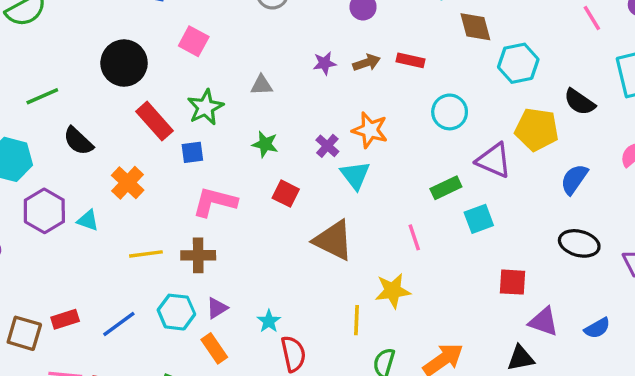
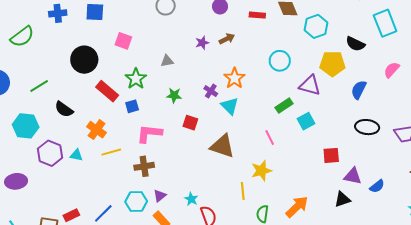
red rectangle: (410, 60) -> (257, 15), moved
orange star: (370, 130) -> (234, 78), turned 30
yellow line: (146, 254) -> (111, 152), moved
blue semicircle: (597, 328) -> (377, 186), moved

